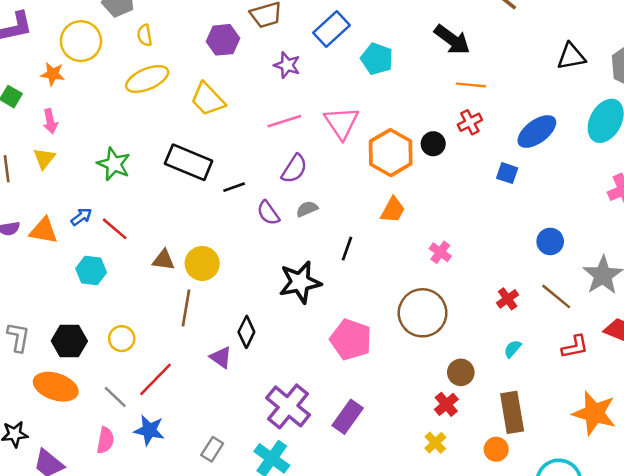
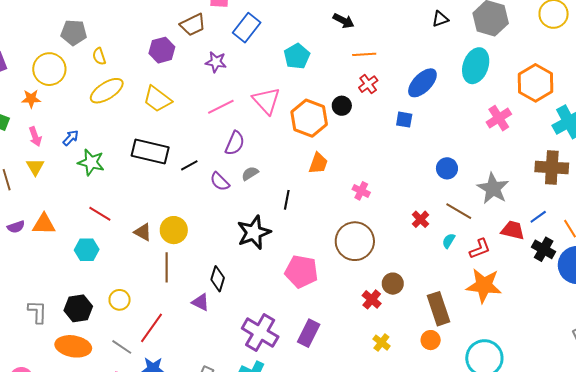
black arrow: (452, 40) -> (344, 21), size x0.7
black triangle: (571, 56) -> (440, 19), size x0.7
cyan pentagon: (377, 59) -> (297, 56), moved, turned 30
blue arrow: (81, 217) -> (71, 138), moved
brown triangle: (164, 260) -> (143, 232), turned 30
cyan semicircle: (513, 349) -> (449, 241), moved
red cross: (446, 404) -> (372, 299), moved
orange star: (594, 413) -> (484, 286), moved

